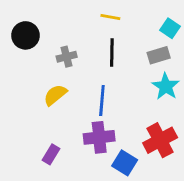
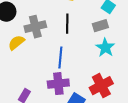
gray cross: (67, 57) -> (35, 27), size x1.5
yellow semicircle: (55, 95) -> (16, 43), moved

